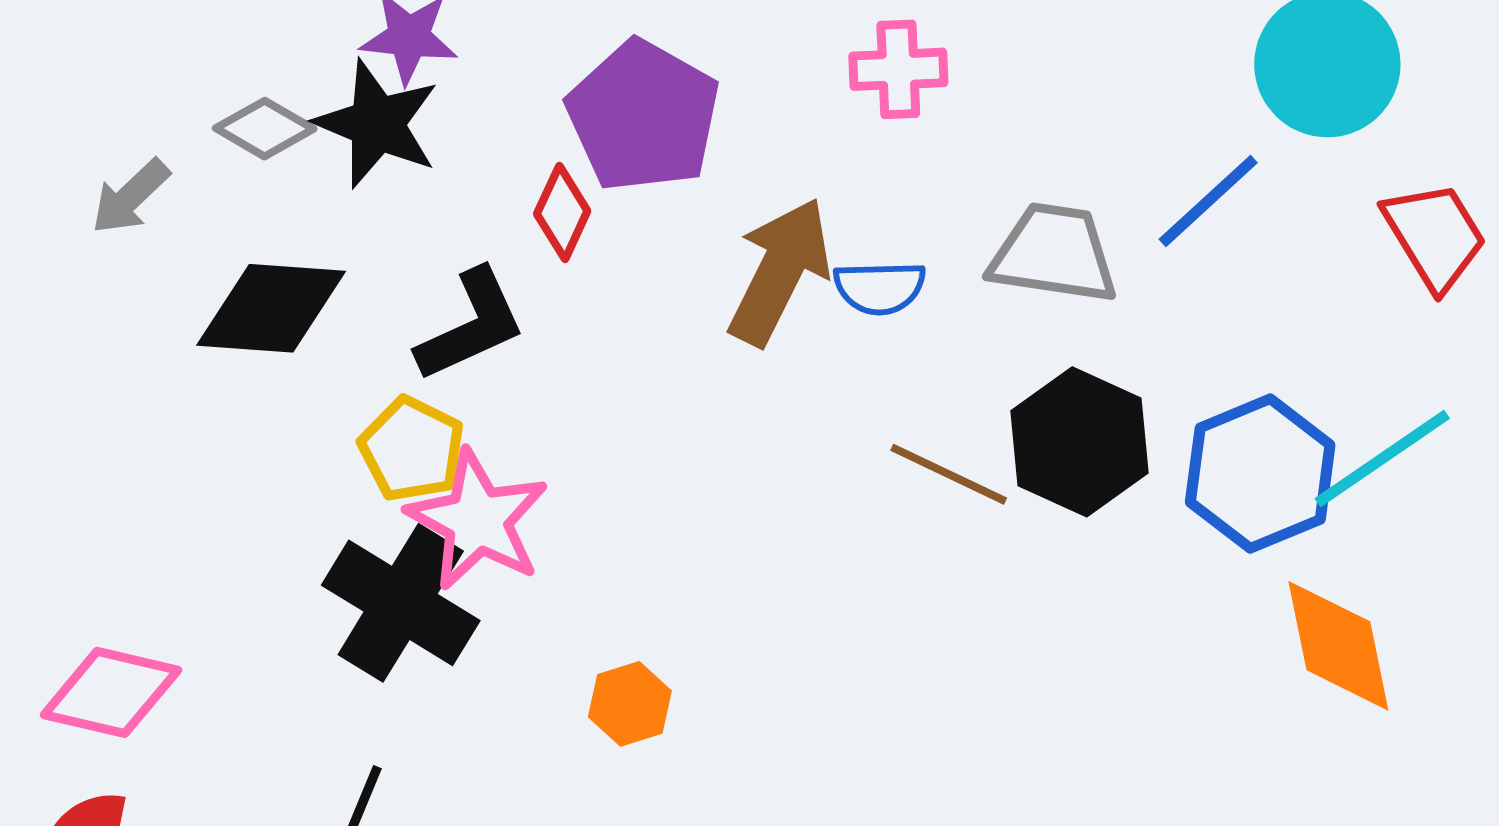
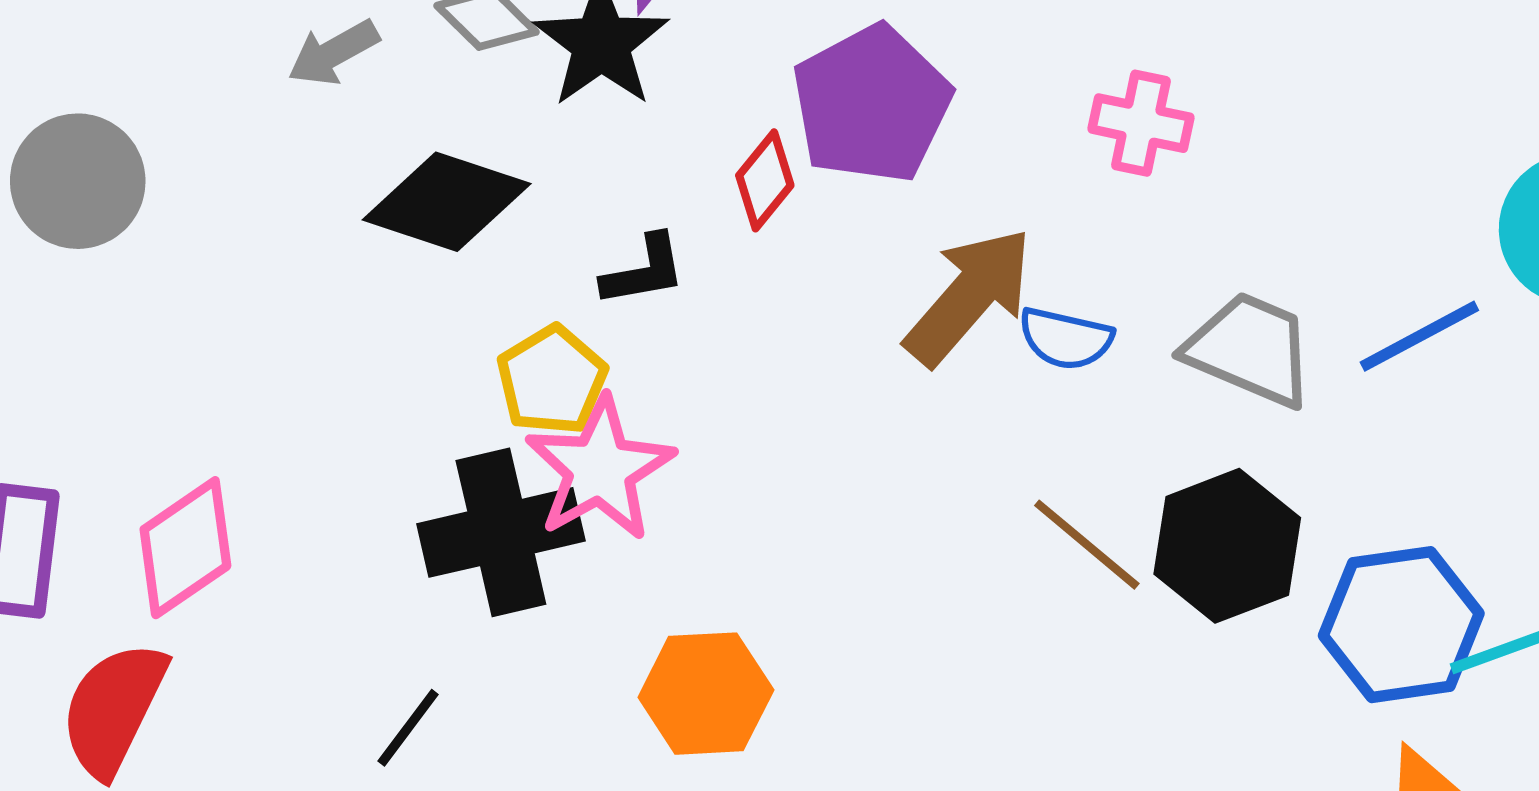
black L-shape: (471, 325) -> (644, 271), size x0.7
black cross: (401, 603) -> (501, 532), turned 31
pink diamond: (111, 692) -> (185, 548), turned -62
orange hexagon: (630, 704) -> (706, 694), size x1.5

